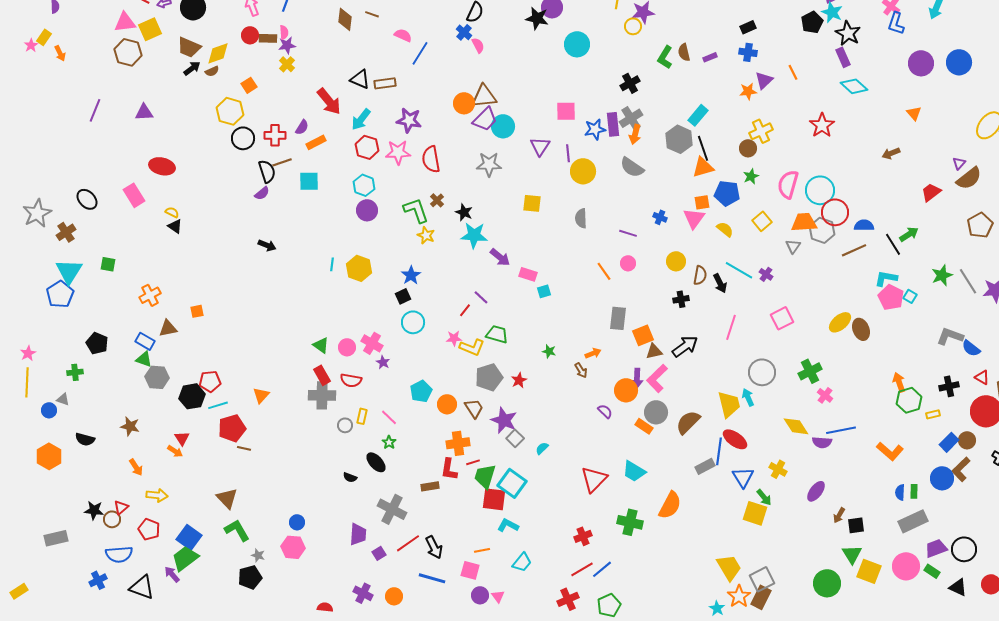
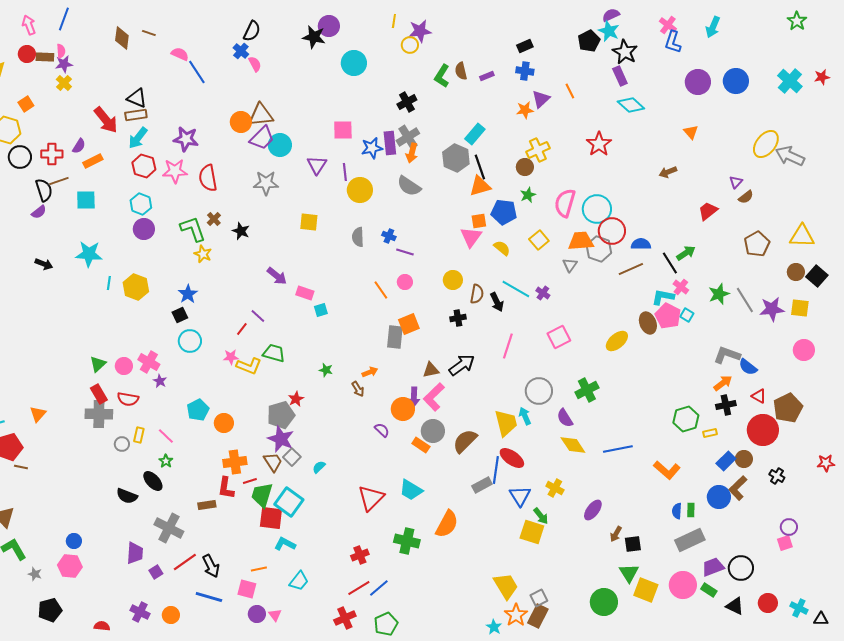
blue line: (420, 53) -> (197, 72), turned -65
brown rectangle: (385, 83) -> (136, 115), moved
brown semicircle: (969, 178) -> (746, 197), size x0.6
blue cross: (660, 217) -> (389, 236), moved
cyan star: (474, 235) -> (89, 254), moved
brown ellipse: (861, 329) -> (648, 323), moved
orange square: (643, 335) -> (409, 324), moved
green triangle: (321, 345) -> (98, 364), turned 42
gray pentagon: (489, 377) -> (281, 415), moved
orange arrow: (899, 382) -> (723, 383), moved, turned 72
pink cross: (825, 395) -> (681, 287), moved
brown trapezoid: (474, 408) -> (273, 462), moved
purple semicircle: (822, 442) -> (565, 418), moved, turned 54
black semicircle: (350, 477) -> (127, 496), size x1.5
black pentagon: (250, 577) -> (50, 610), moved
gray square: (762, 579) -> (539, 598), size x0.7

